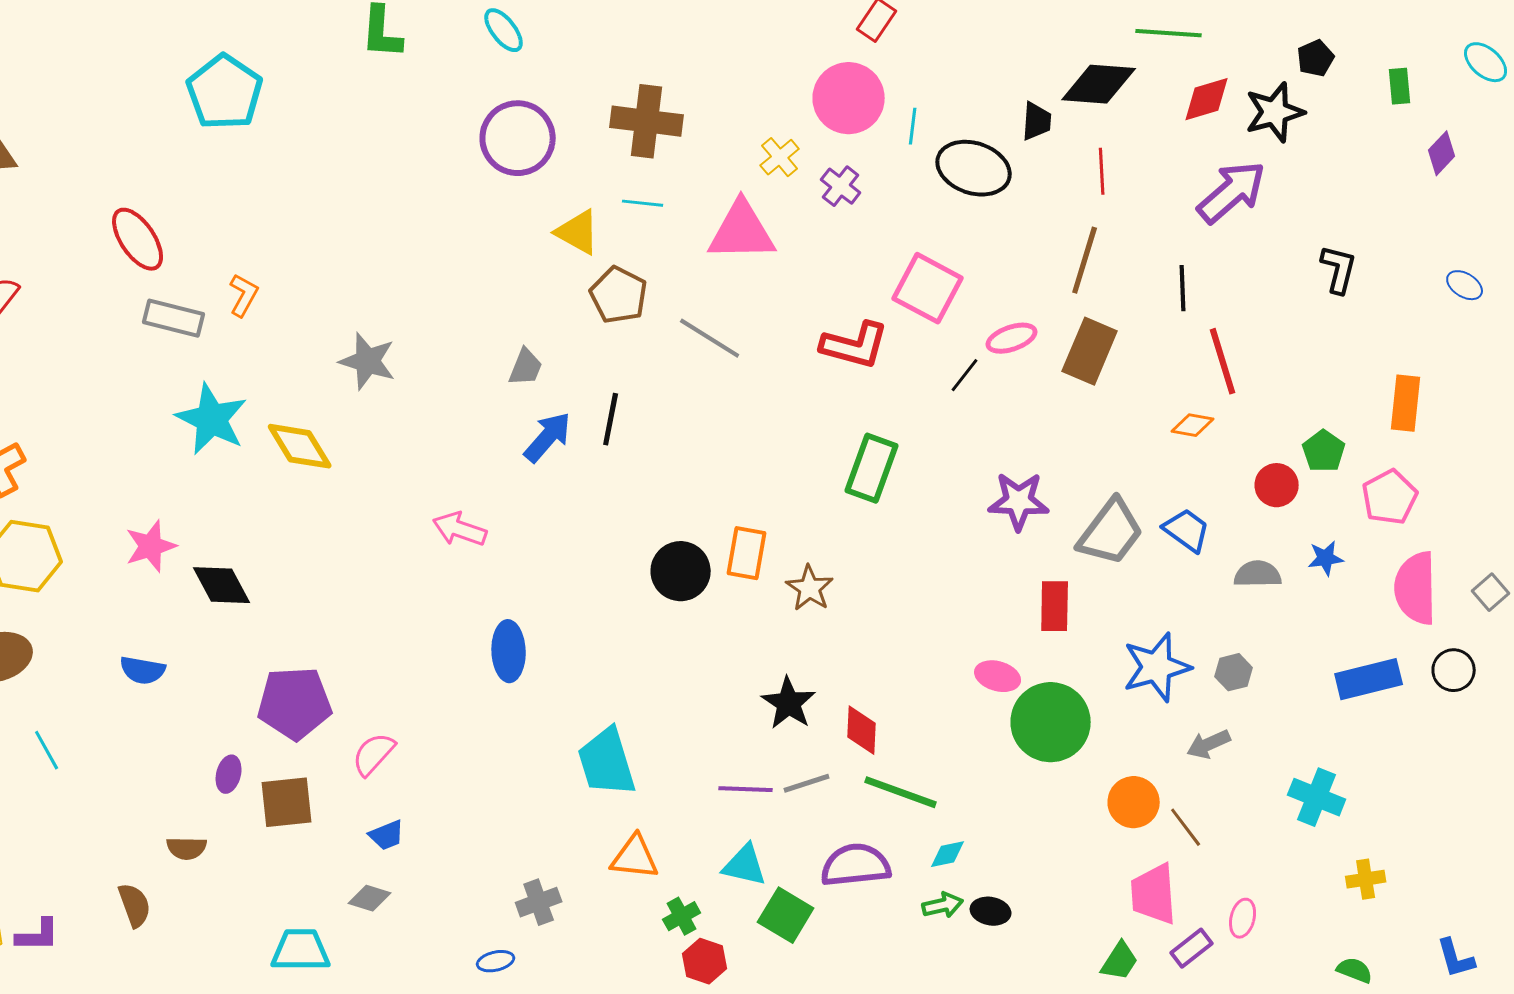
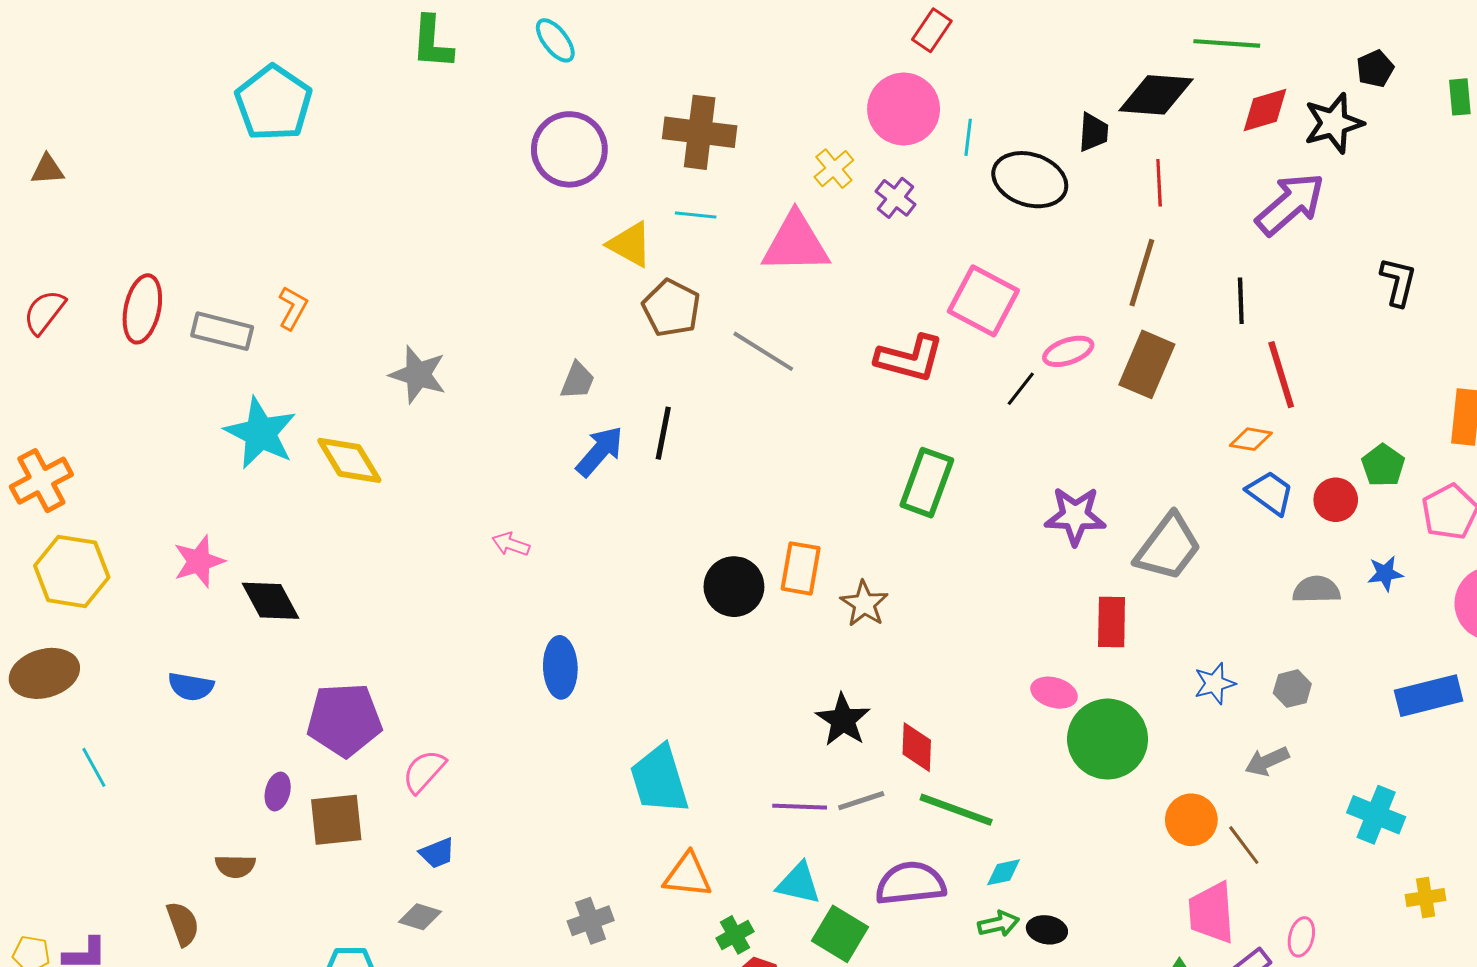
red ellipse: (138, 239) -> (142, 309), moved, turned 46
pink arrow: (460, 529) -> (511, 544), size x0.7
blue trapezoid: (1187, 530) -> (1270, 493), moved
blue star: (1157, 667) -> (1215, 684), size x0.6

